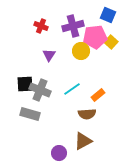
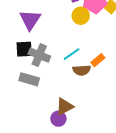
purple triangle: (49, 55) -> (30, 20), moved, size x1.6
brown semicircle: (87, 114) -> (82, 70), moved
brown triangle: (83, 141) -> (64, 107), moved

